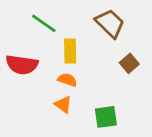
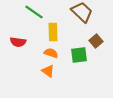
red semicircle: (22, 65) -> (18, 42), size x0.7
green square: (106, 117) -> (79, 55), moved

